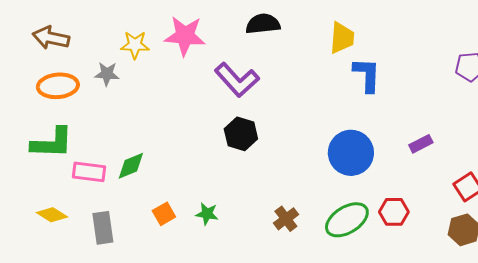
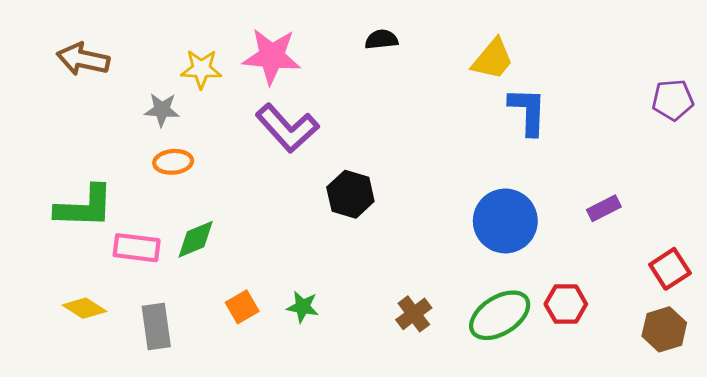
black semicircle: (263, 24) -> (381, 39), size x0.7
yellow trapezoid: (342, 38) -> (493, 59), turned 36
purple L-shape: (237, 80) -> (287, 128), moved
orange ellipse: (58, 86) -> (173, 162), moved, size x0.7

